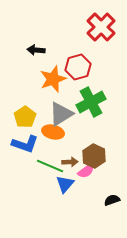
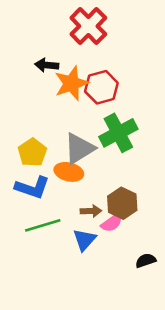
red cross: (101, 27) -> (88, 26), moved
orange star: (53, 79) -> (71, 83), moved
green line: (50, 166) -> (43, 225), moved, turned -40

